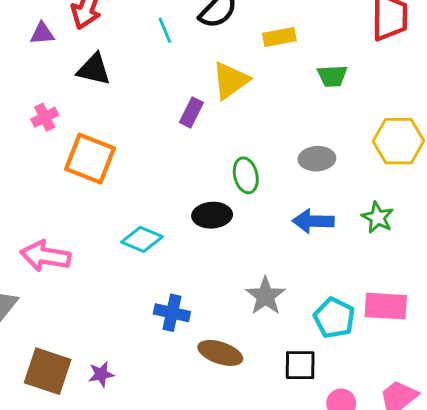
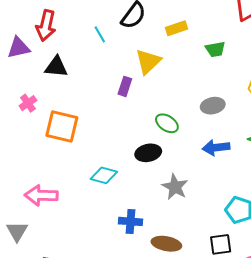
purple triangle: (42, 33) -> (19, 48), size x1.4
green ellipse: (246, 175) -> (167, 123), turned -35
gray star: (265, 296) -> (175, 187), moved

